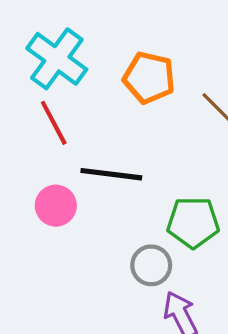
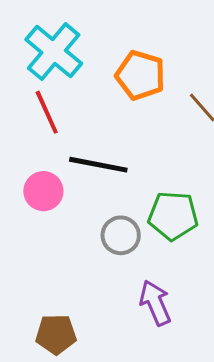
gray circle: (151, 265) -> (121, 235), moved

